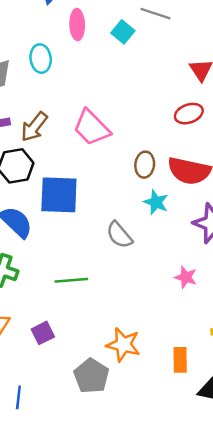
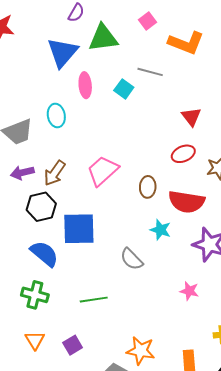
pink trapezoid: (92, 128) -> (103, 171), turned 96
brown ellipse: (145, 165) -> (148, 187), moved

